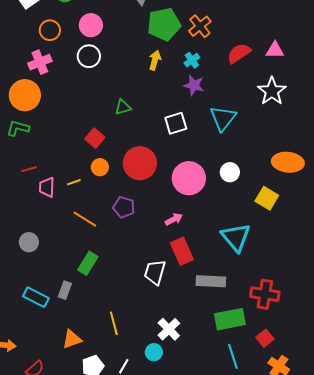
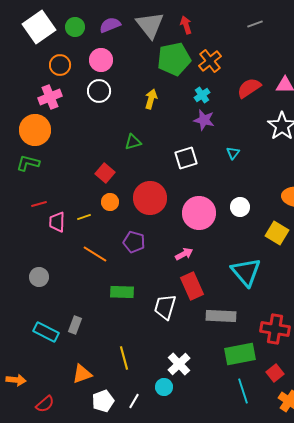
yellow arrow: (155, 60) -> (151, 99), moved
cyan triangle: (223, 118) -> (233, 153), size x0.5
green rectangle: (88, 263) -> (122, 292), moved, turned 60

